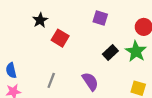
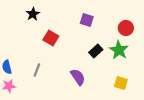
black star: (40, 20) -> (33, 14), moved
gray line: (51, 80) -> (37, 70), moved

